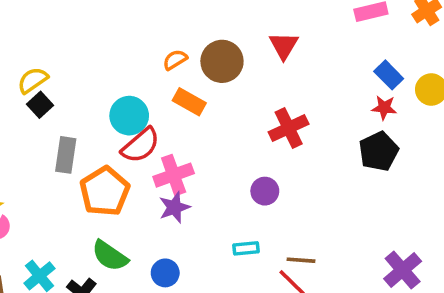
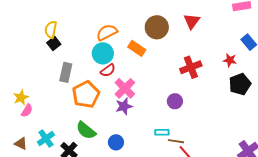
orange semicircle: (175, 60) -> (107, 32), moved, size x1.5
yellow semicircle: (33, 80) -> (51, 29), turned -48
red star: (384, 108) -> (230, 60), moved
red semicircle: (141, 145) -> (108, 70), size x0.7
pink cross: (174, 175) -> (125, 88), turned -30
brown line: (301, 260) -> (176, 141), moved

